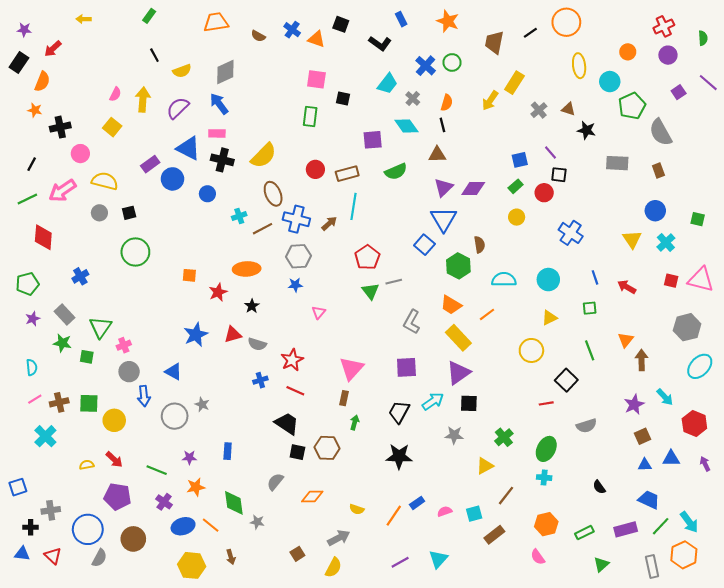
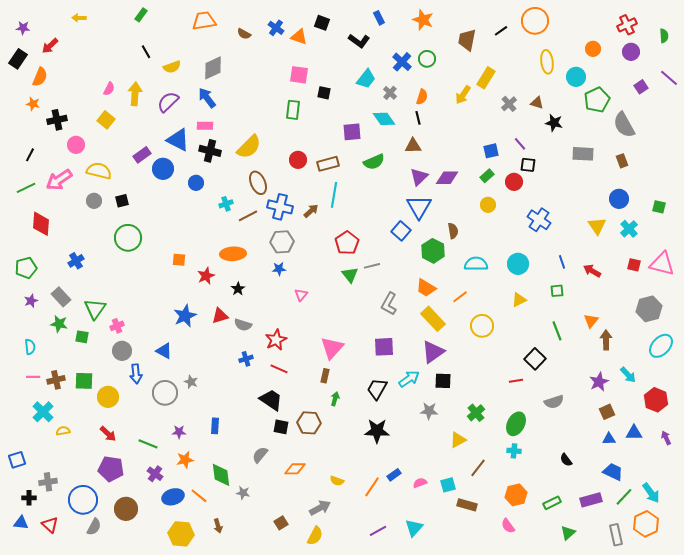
yellow circle: (531, 350) -> (482, 326), moved
pink line: (35, 399) -> (33, 377), turned 32
yellow semicircle: (87, 465) -> (63, 431), moved
brown rectangle: (494, 535) -> (467, 505), turned 54

